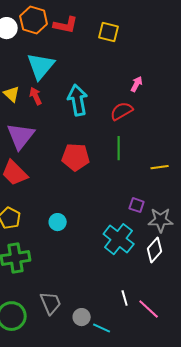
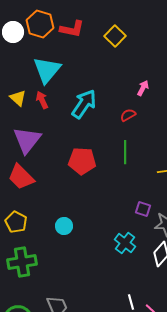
yellow square: (109, 32) -> (115, 36), turned 30
cyan arrow: (78, 100) -> (84, 104), turned 44
red semicircle: (122, 111) -> (128, 115), size x0.7
cyan cross: (119, 239) -> (125, 243), size x0.7

